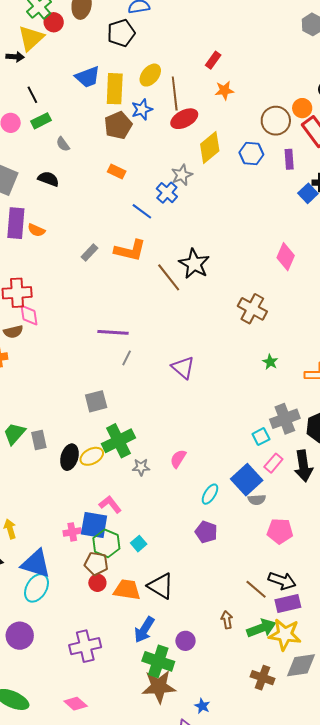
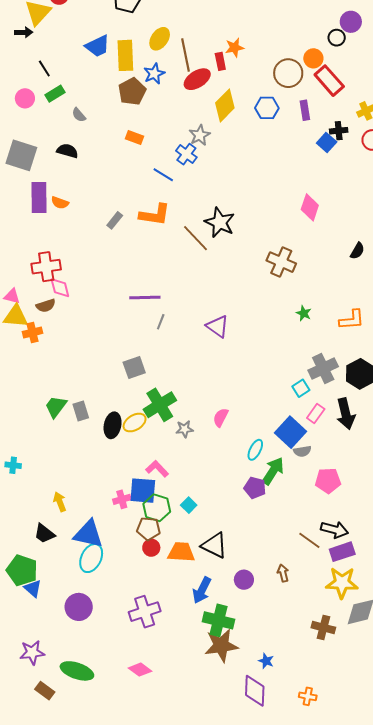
red rectangle: (213, 60) -> (220, 61), moved, turned -42
green arrow: (261, 628) -> (273, 471), moved, turned -32
purple circle: (185, 641) -> (244, 580), moved

